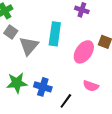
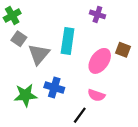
pink semicircle: (91, 86) -> (96, 95), moved
blue cross: (43, 87) -> (54, 88), moved

